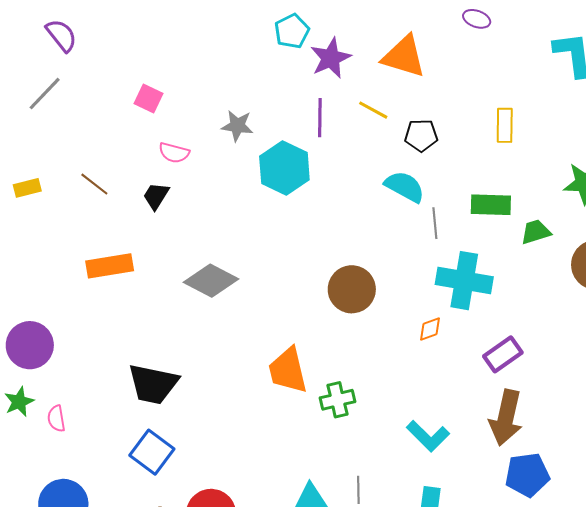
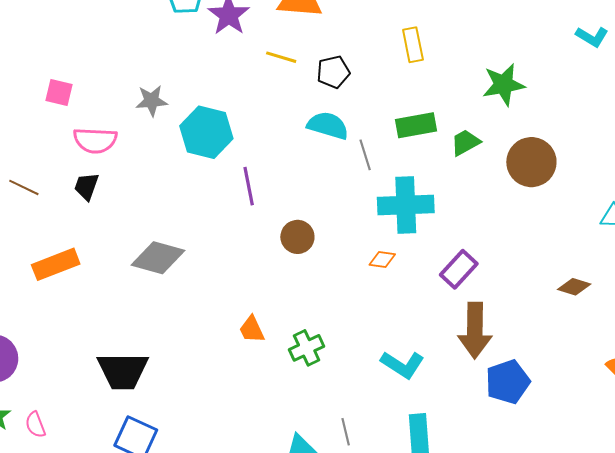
purple line: (320, 118) -> (249, 186), moved
pink semicircle: (174, 153) -> (95, 140), size x1.4
brown circle: (352, 289) -> (297, 237), size x0.7
orange diamond: (430, 329) -> (382, 259), turned 40
orange trapezoid: (288, 370) -> (252, 329), size x0.6

